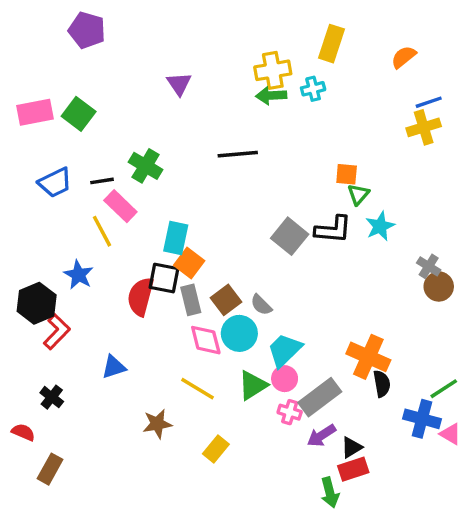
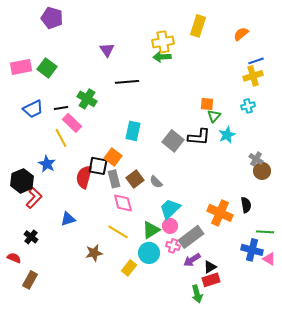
cyan cross: (313, 89) -> (248, 106), moved
black line: (238, 154) -> (127, 82), moved
cyan rectangle: (176, 238) -> (133, 131), moved
cyan circle: (239, 333) -> (149, 253), moved
black semicircle: (382, 384) -> (246, 205), moved
green line: (444, 389) -> (265, 232), turned 36

